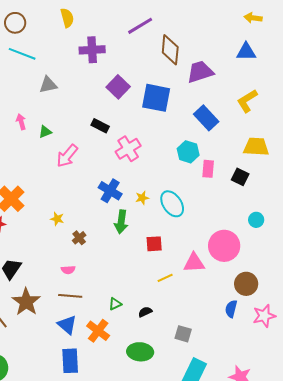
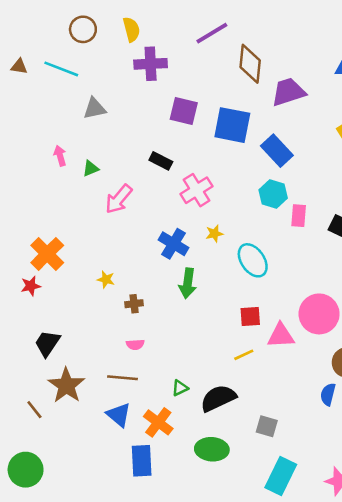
yellow semicircle: (67, 18) -> (131, 29), moved
brown circle: (15, 23) -> (83, 29), moved
purple square: (118, 87) -> (184, 111), turned -30
blue rectangle: (206, 118) -> (277, 151), moved
yellow star: (142, 198) -> (214, 234), moved
brown cross: (79, 238) -> (134, 304), turned 32
red square: (154, 244) -> (250, 316), moved
pink semicircle: (68, 270) -> (135, 345), moved
black semicircle: (145, 312) -> (218, 398), size x2.0
blue rectangle: (70, 361) -> (142, 461), moved

